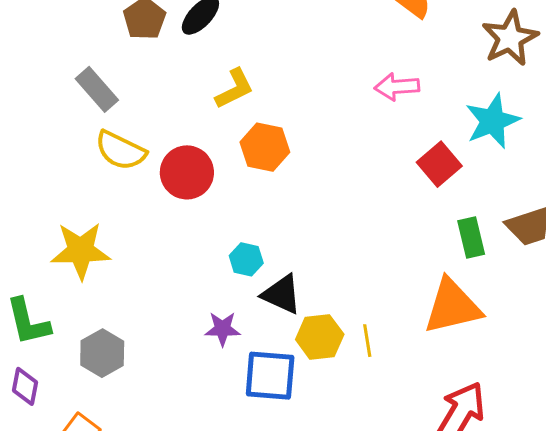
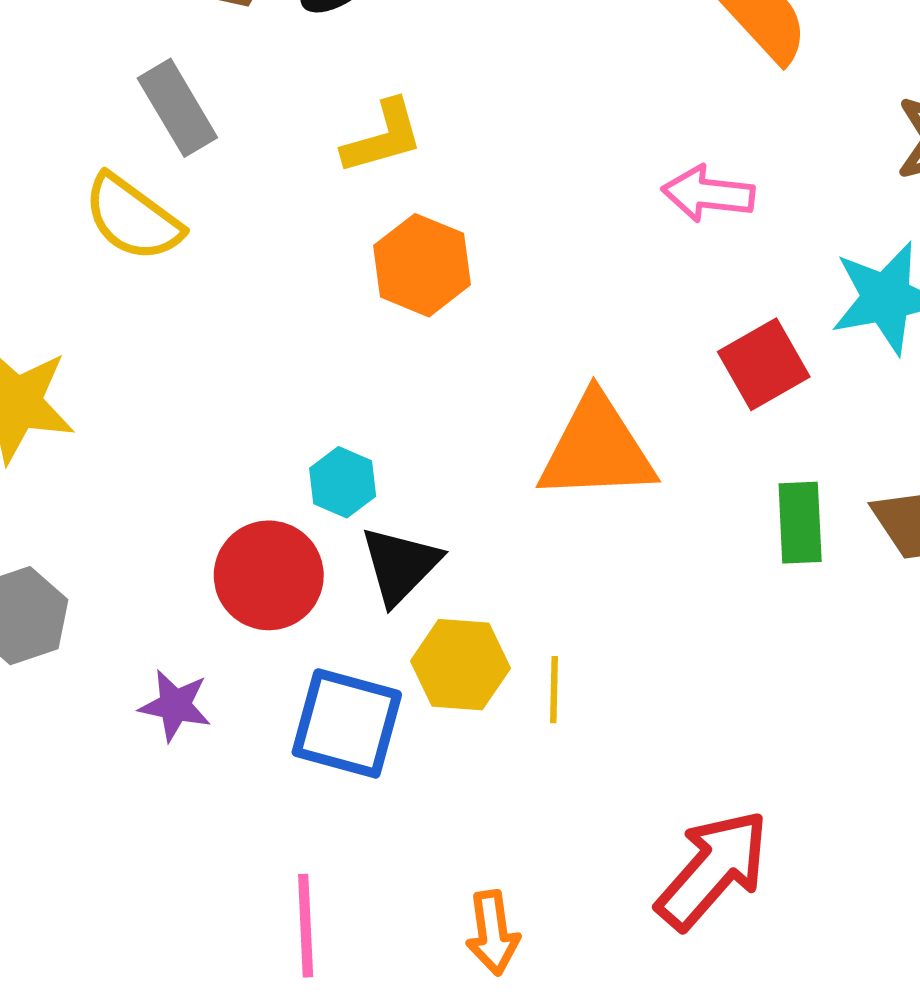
gray rectangle: (97, 89) -> (177, 108), moved
red circle: (187, 172) -> (269, 575), moved
black triangle: (282, 294) -> (400, 565), turned 39
orange triangle: (452, 307) -> (597, 449), moved
purple star: (223, 329) -> (175, 705), moved

